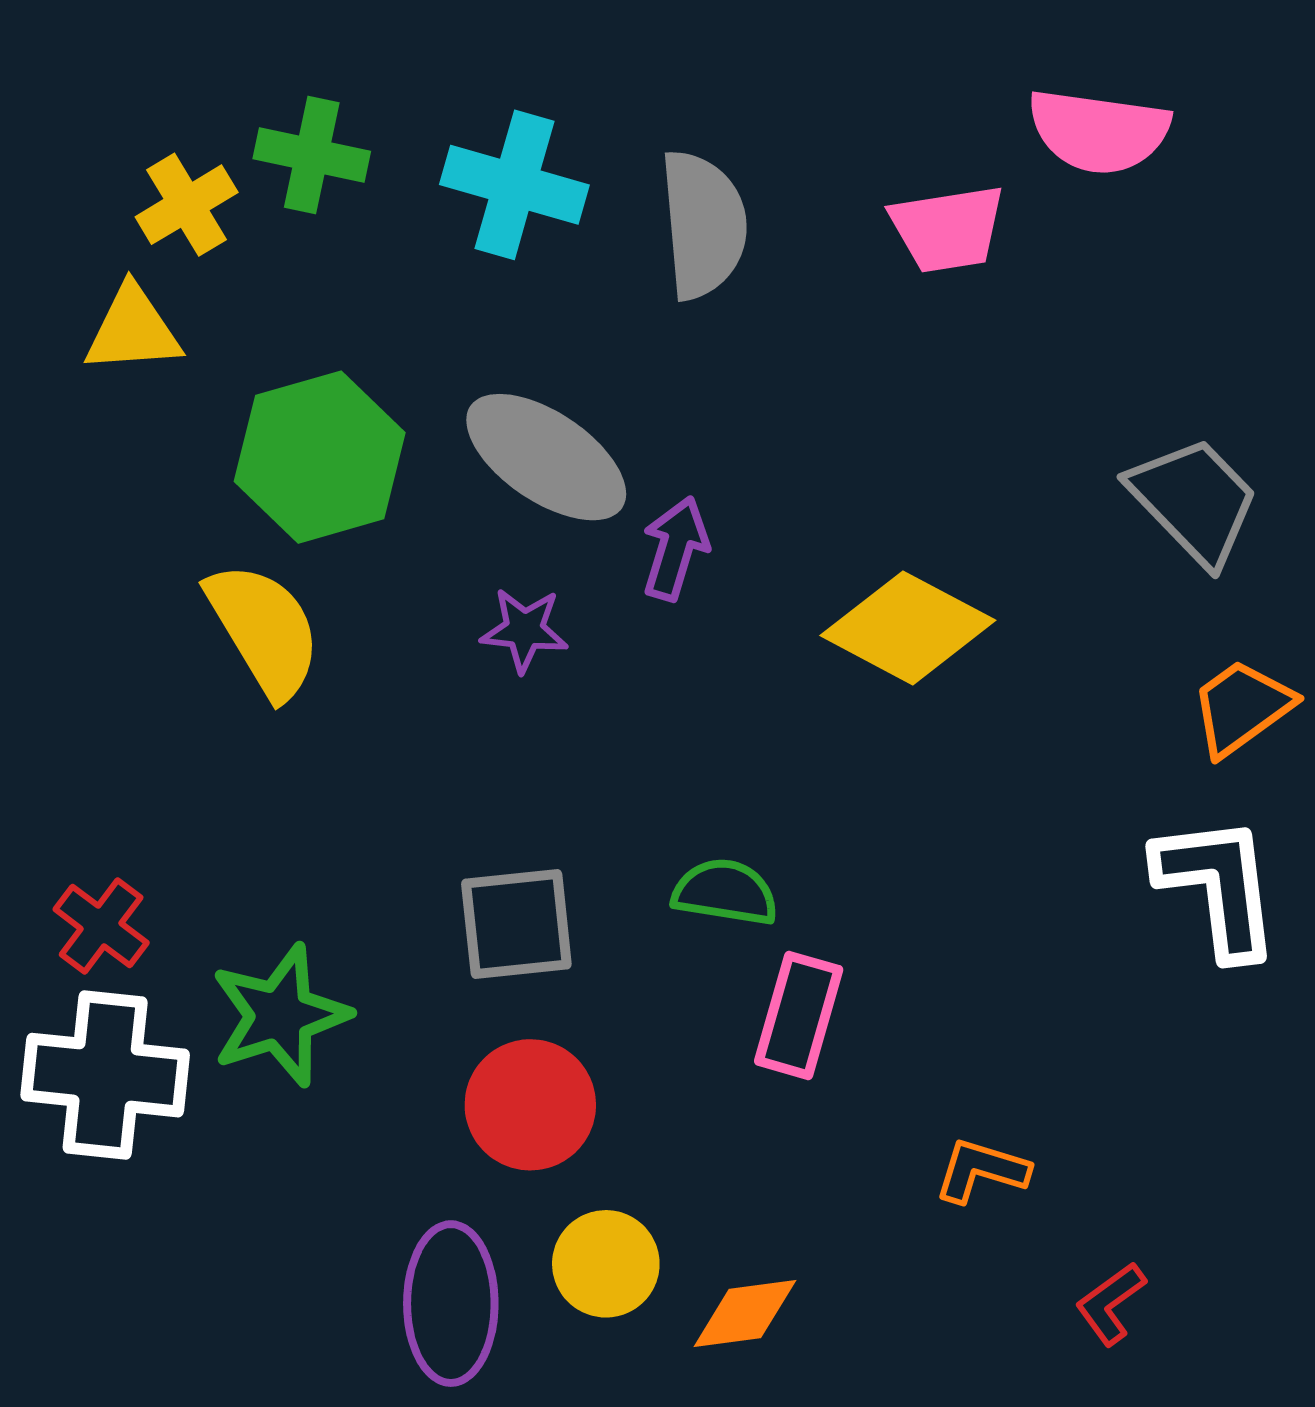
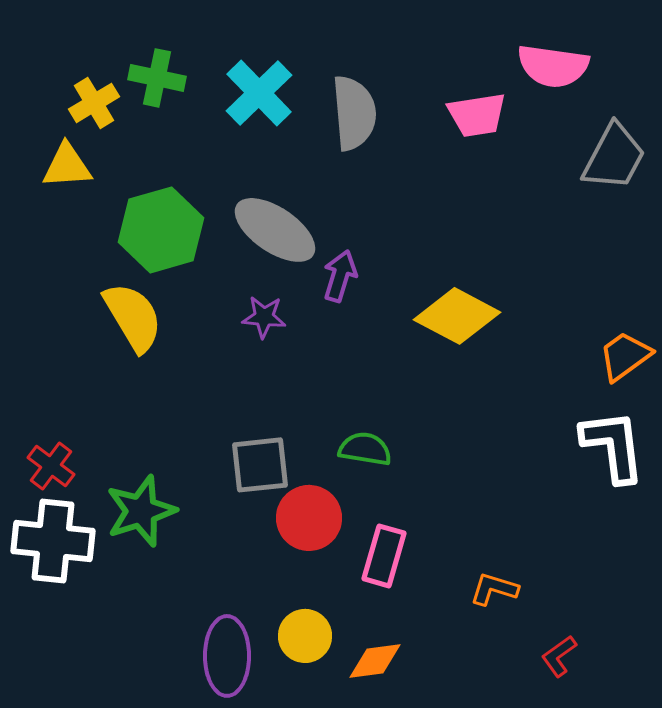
cyan cross: (514, 185) -> (259, 93), turned 30
gray trapezoid: (1194, 501) -> (614, 157), moved, turned 72
pink rectangle: (799, 1015) -> (384, 556), moved
red circle: (530, 1105) -> (309, 518), moved

